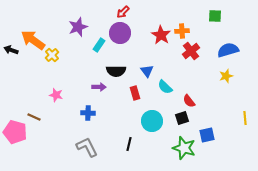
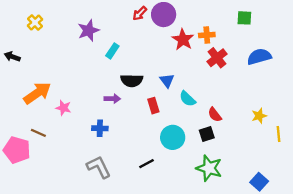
purple circle: (120, 33) -> (164, 15), moved
orange arrow: (33, 40) -> (37, 93), moved, turned 110
yellow cross: (52, 55) -> (35, 22), moved
yellow star: (226, 76) -> (259, 116), moved
blue square: (207, 135) -> (259, 182), moved, turned -35
black line: (129, 144) -> (146, 164), turned 48

